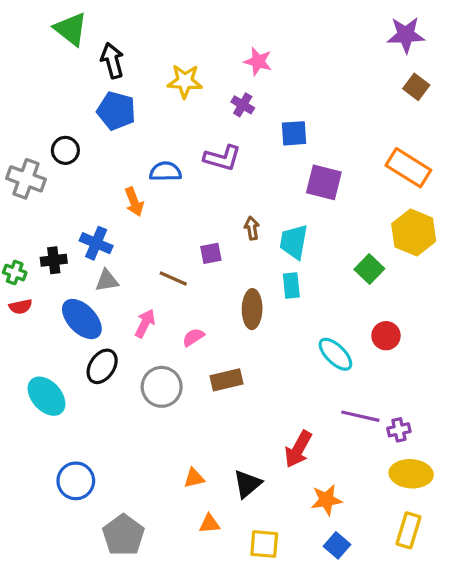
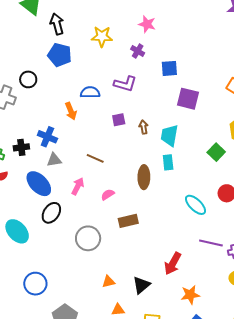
purple square: (211, 253) -> (119, 120), moved
gray circle: (162, 387) -> (88, 238), moved

